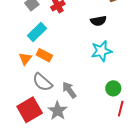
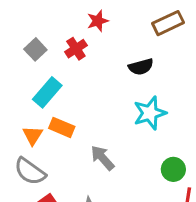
gray semicircle: (42, 82) -> (30, 171), moved
gray arrow: (69, 90) -> (103, 158), moved

